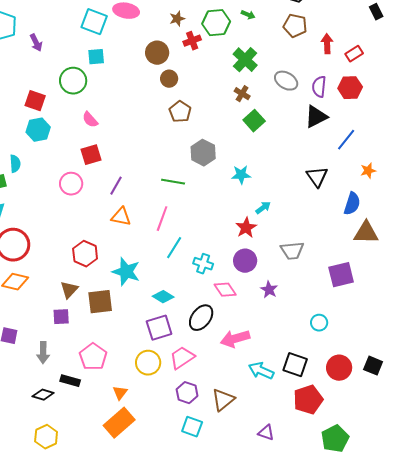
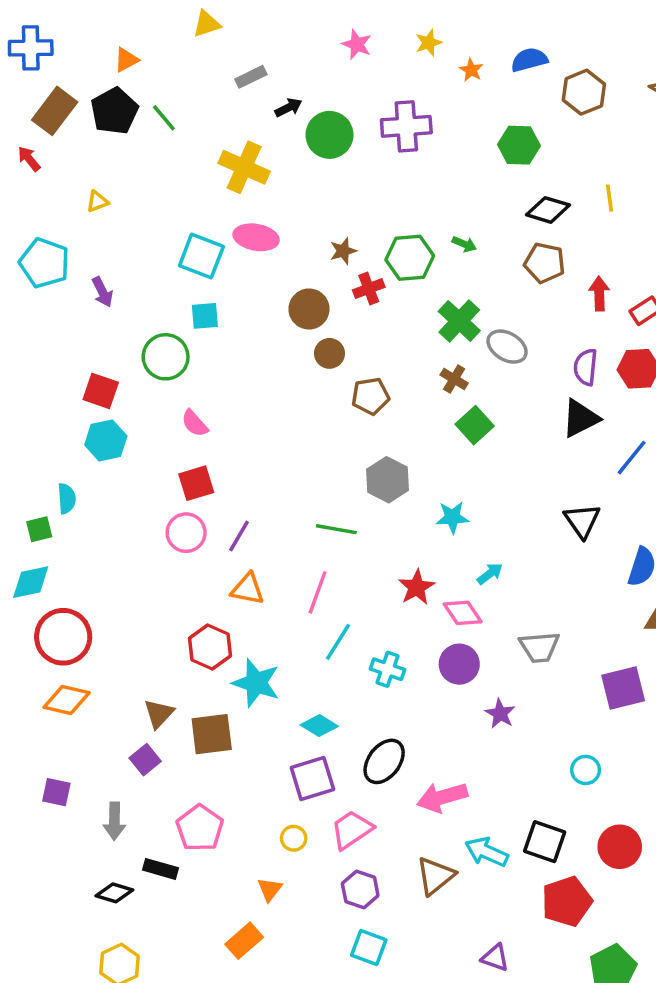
gray ellipse: (286, 81) -> (507, 347), moved
brown pentagon: (180, 112) -> (370, 396), moved, turned 30
pink circle: (71, 184) -> (186, 533), moved
red star: (246, 228) -> (417, 587), moved
red hexagon: (85, 254) -> (210, 647), moved
pink diamond: (225, 290) -> (463, 613), moved
purple square: (61, 317) -> (145, 760), turned -36
yellow circle: (148, 363) -> (294, 838), size x0.6
orange triangle: (120, 393) -> (270, 889), moved
brown triangle: (223, 400) -> (435, 876), moved
orange rectangle: (119, 423) -> (244, 941), size x0.7

